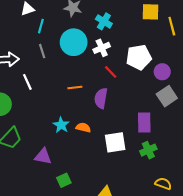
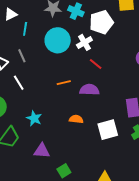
cyan cross: (104, 21) -> (76, 11), moved
gray line: (42, 51) -> (22, 56), moved
white pentagon: (139, 57) -> (101, 22), moved
purple semicircle: (101, 98) -> (89, 90), turned 90
cyan star: (61, 125) -> (34, 118), moved

